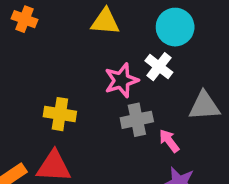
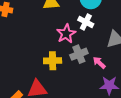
yellow cross: (60, 114) -> (53, 61), moved

